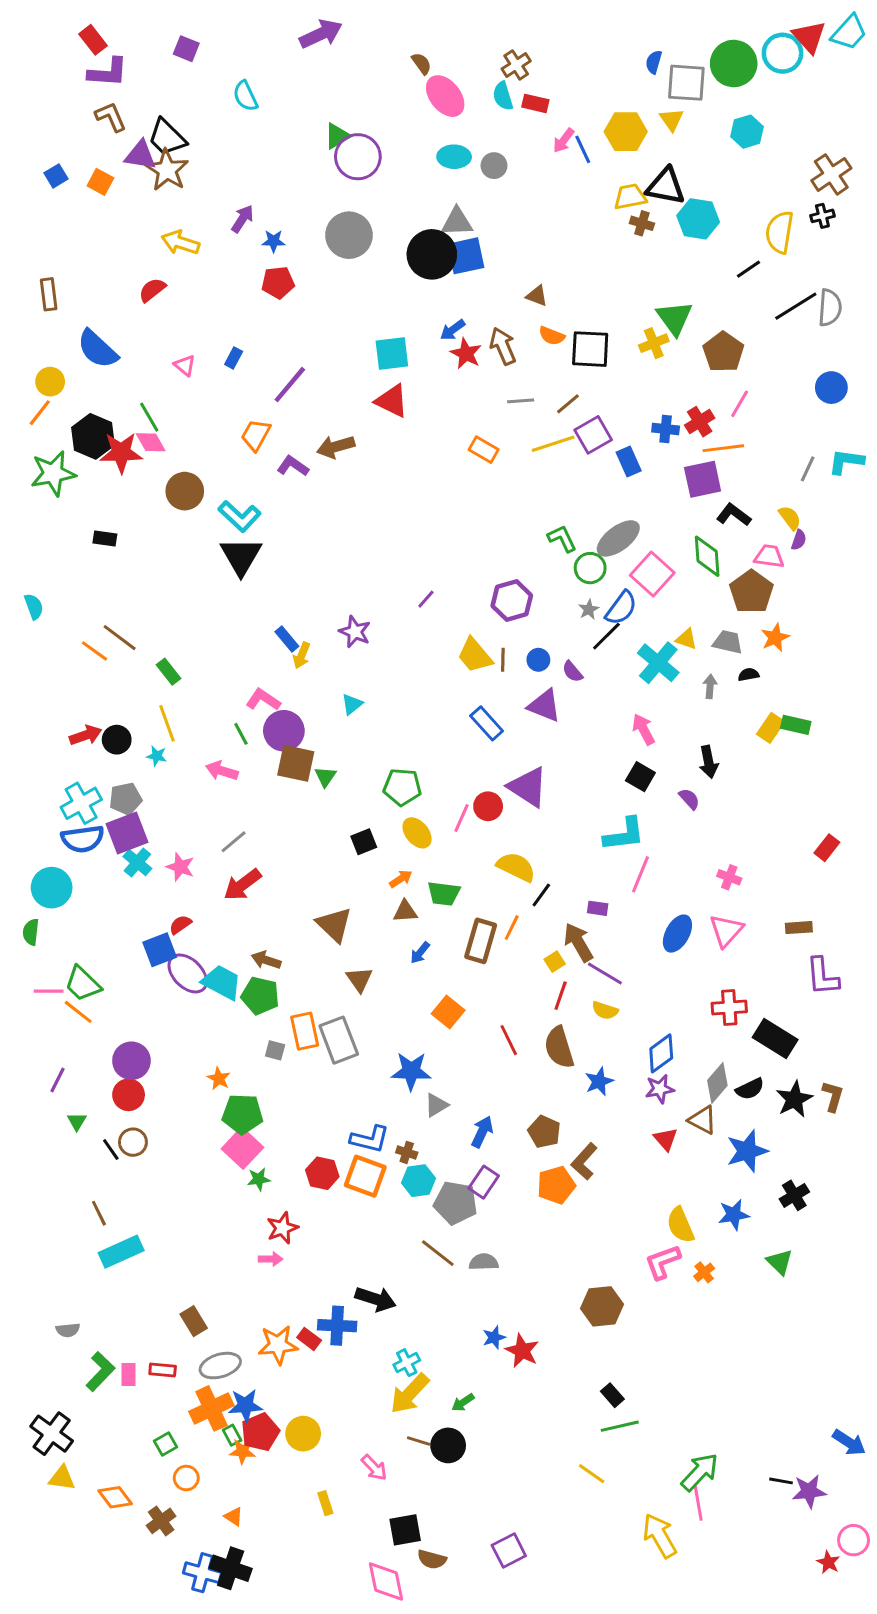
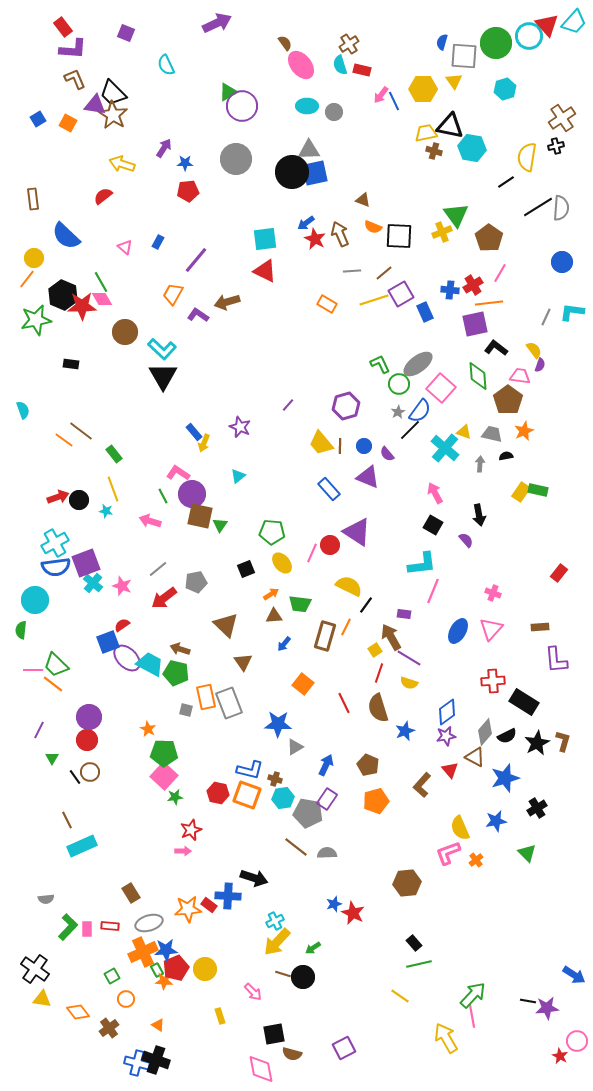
gray pentagon: (126, 799) -> (196, 582), moved
brown L-shape: (584, 1161) -> (422, 785), moved

